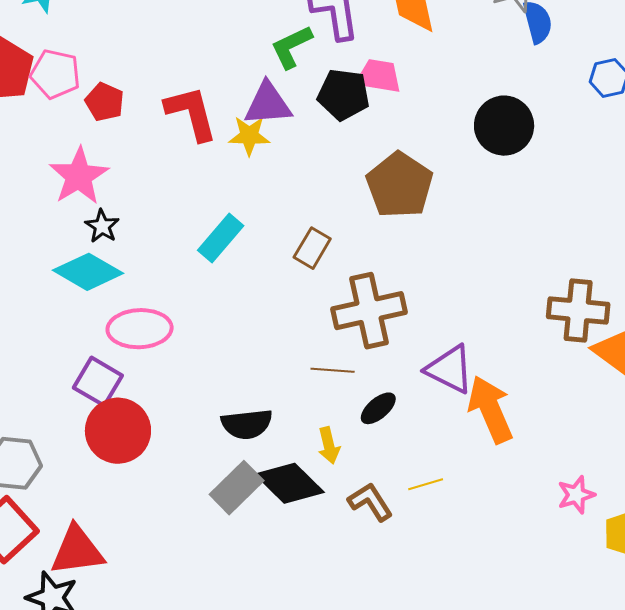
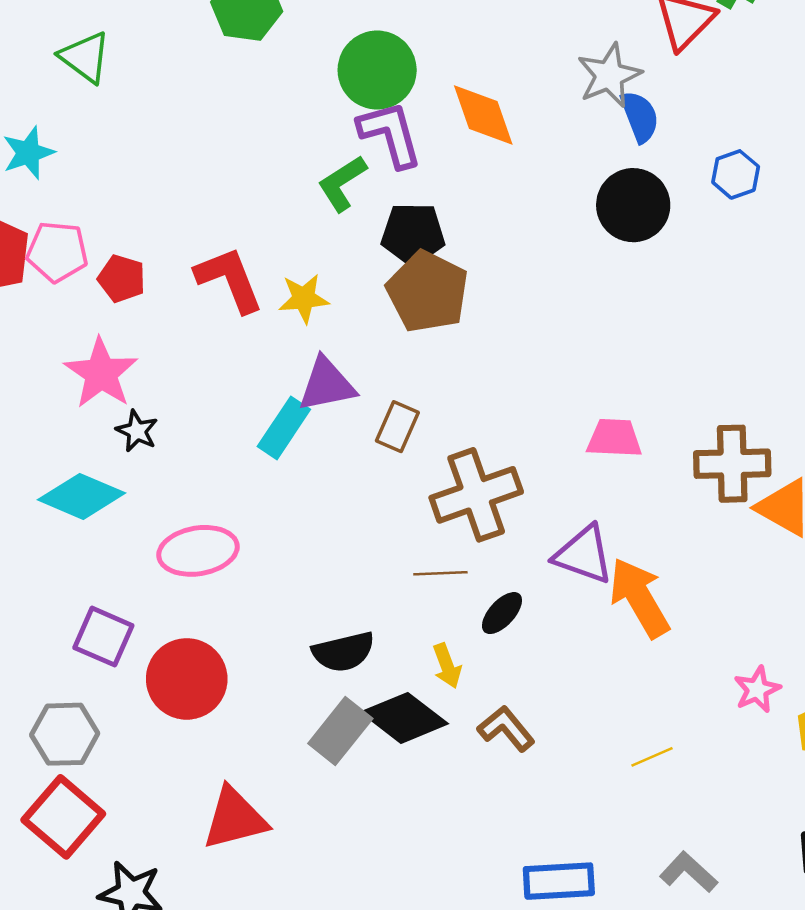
pink trapezoid: (379, 76) -> (614, 438), moved
purple triangle: (268, 104) -> (327, 385), moved
black circle: (504, 126) -> (633, 205), moved
brown pentagon: (400, 185) -> (428, 292), moved
cyan diamond: (88, 272) -> (82, 496), moved
purple square: (98, 382) -> (103, 637), moved
yellow line: (426, 484) -> (652, 757), moved
red triangle: (77, 551) -> (235, 818), moved

